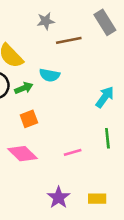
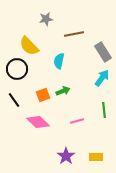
gray star: (46, 21) -> (46, 19), moved
gray rectangle: (105, 22) -> (103, 52), moved
cyan semicircle: (50, 75) -> (59, 61), turned 91
green arrow: (24, 88) -> (63, 91), moved

